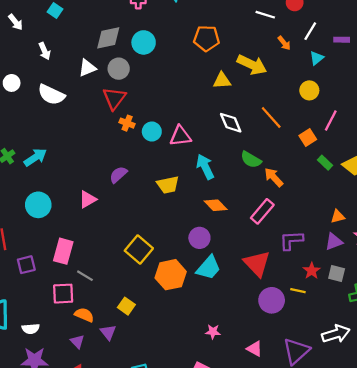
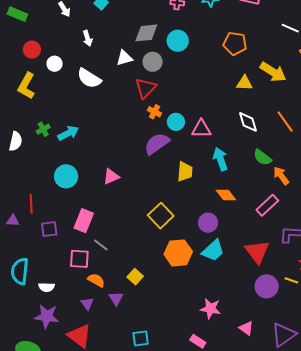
purple semicircle: (118, 175) -> (157, 144), moved, size x1.5
yellow trapezoid: (168, 185) -> (185, 172), turned -80
yellow square: (139, 249) -> (161, 216), moved
pink star: (213, 332) -> (210, 309), size x1.5

